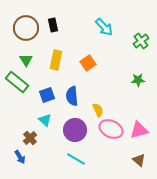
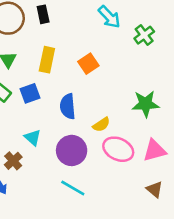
green cross: (141, 41) -> (144, 35), moved
green star: (138, 80) -> (145, 104), moved, size x1.5
blue square: (47, 95) -> (30, 93), moved
yellow semicircle: (98, 110) -> (101, 125), turned 80

